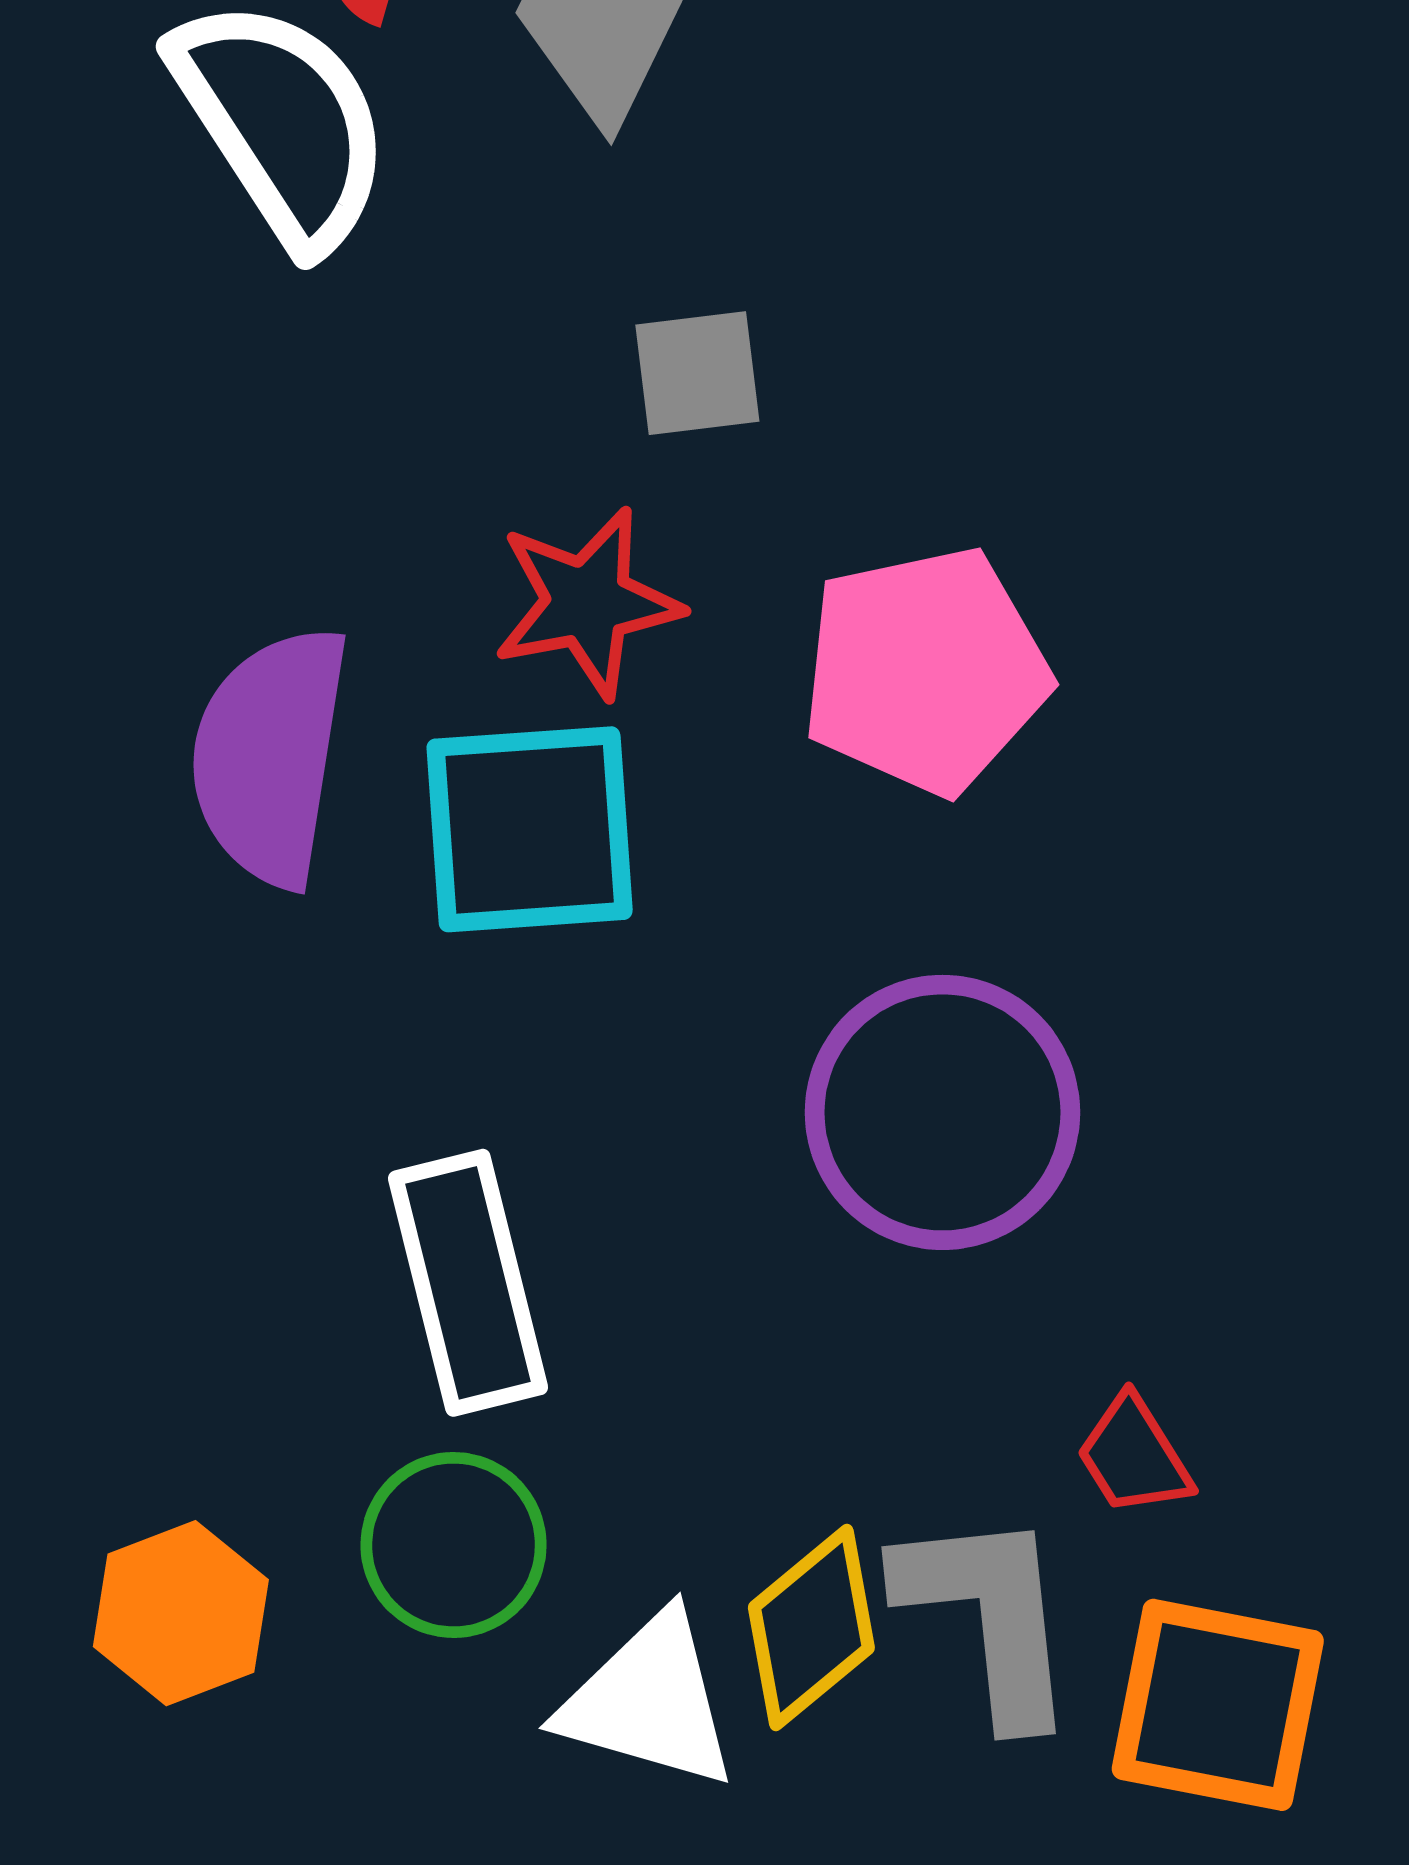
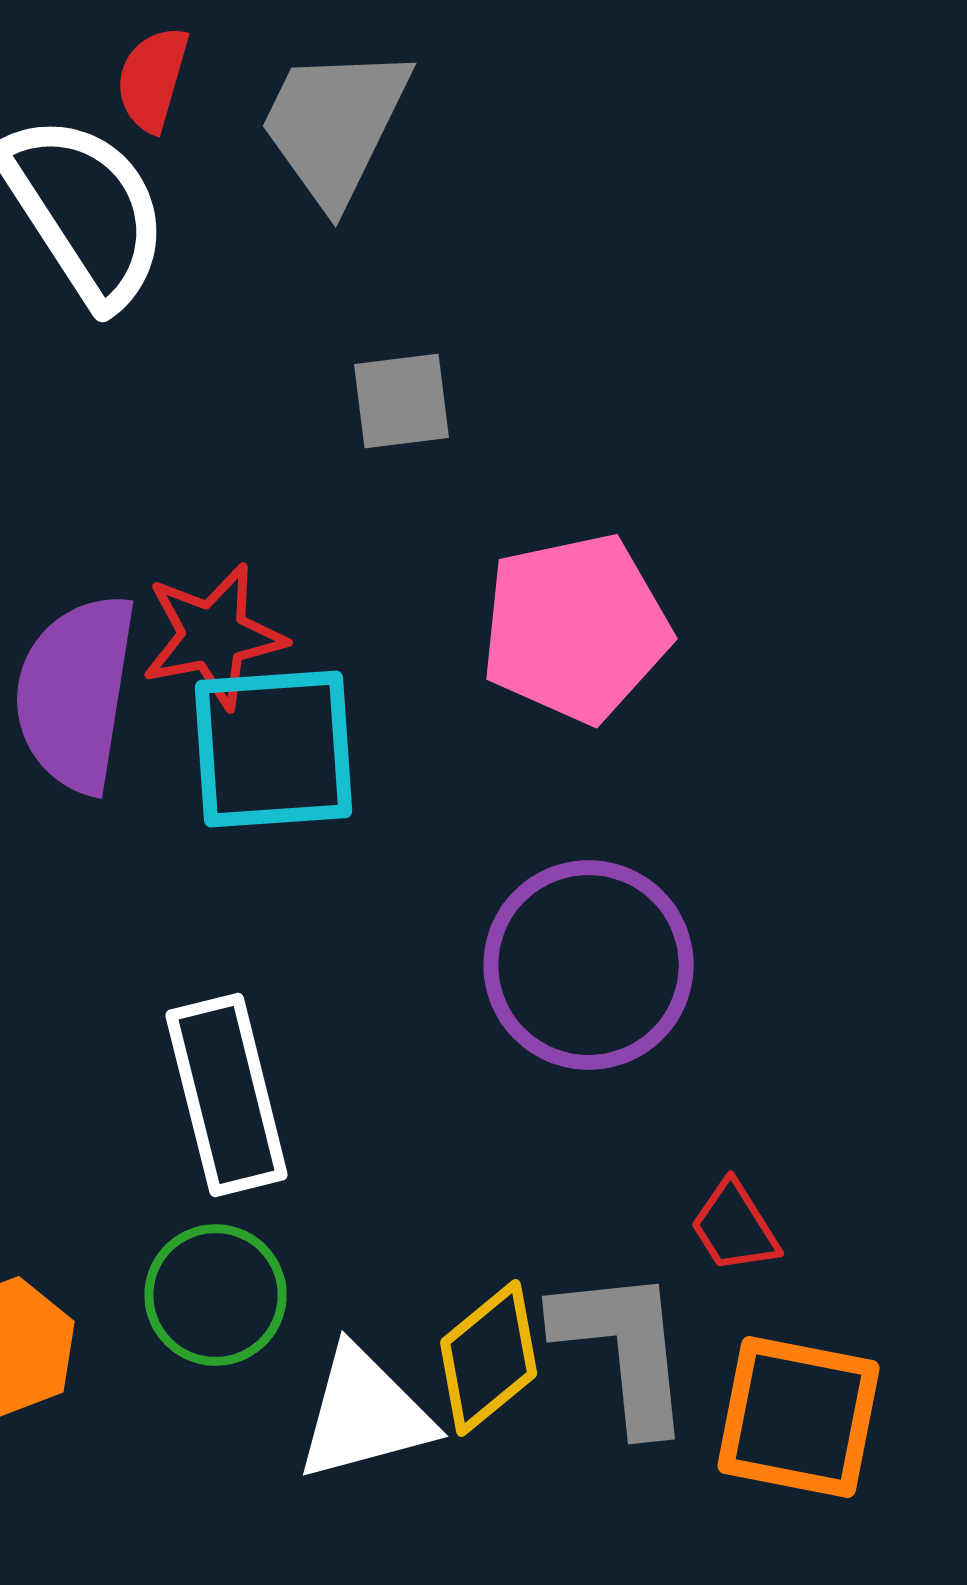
red star: (587, 603) -> (214, 636), moved
white triangle: (649, 1701) -> (365, 1414), turned -31

